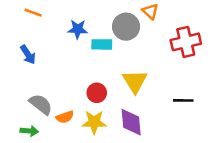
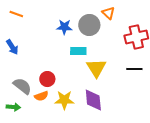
blue star: (78, 29) -> (64, 27), moved
cyan rectangle: (102, 44) -> (78, 51), moved
red circle: (97, 93) -> (47, 79), moved
black line: (183, 100) -> (134, 69), moved

